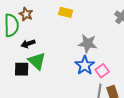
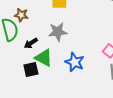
gray star: (88, 44) -> (58, 32), moved
blue star: (85, 65) -> (75, 62), moved

